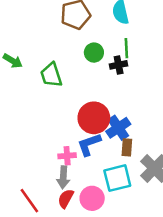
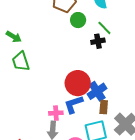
green line: (126, 48) -> (104, 28), turned -42
green circle: (94, 53) -> (78, 20), moved
green trapezoid: (51, 75) -> (21, 61), moved

